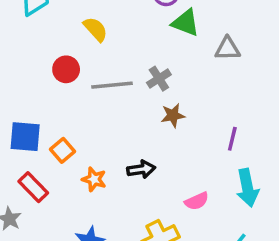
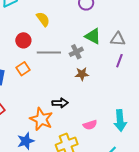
green triangle: (186, 23) -> (93, 36), moved
purple line: (232, 139) -> (119, 61), moved
orange square: (63, 150) -> (23, 69), moved
orange star: (94, 179) -> (41, 119), moved, size x1.6

